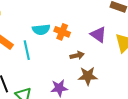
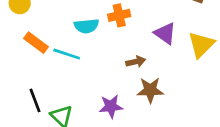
orange cross: (62, 32) -> (119, 15), moved, turned -35
cyan line: (27, 50) -> (67, 54), turned -60

